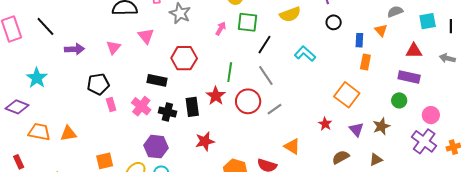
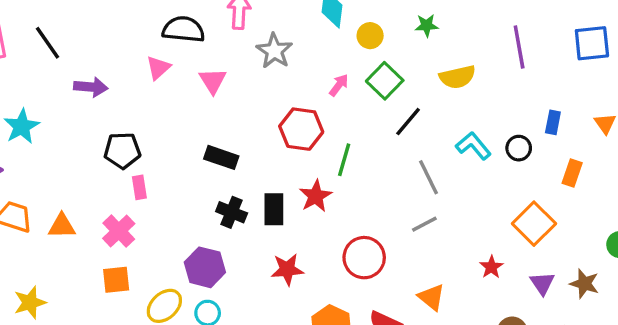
green square: (247, 22) -> (385, 81), turned 30
black circle: (334, 22) -> (519, 148), moved
blue rectangle: (359, 40) -> (553, 122), moved
pink triangle: (113, 47) -> (158, 68), moved
red hexagon: (184, 58) -> (301, 129), moved
gray line: (266, 75) -> (428, 177), moved
red circle: (248, 101) -> (364, 258), moved
pink cross: (141, 106) -> (119, 231), moved
gray line: (274, 109) -> (424, 224), moved
brown star: (381, 126) -> (584, 284), turned 30

